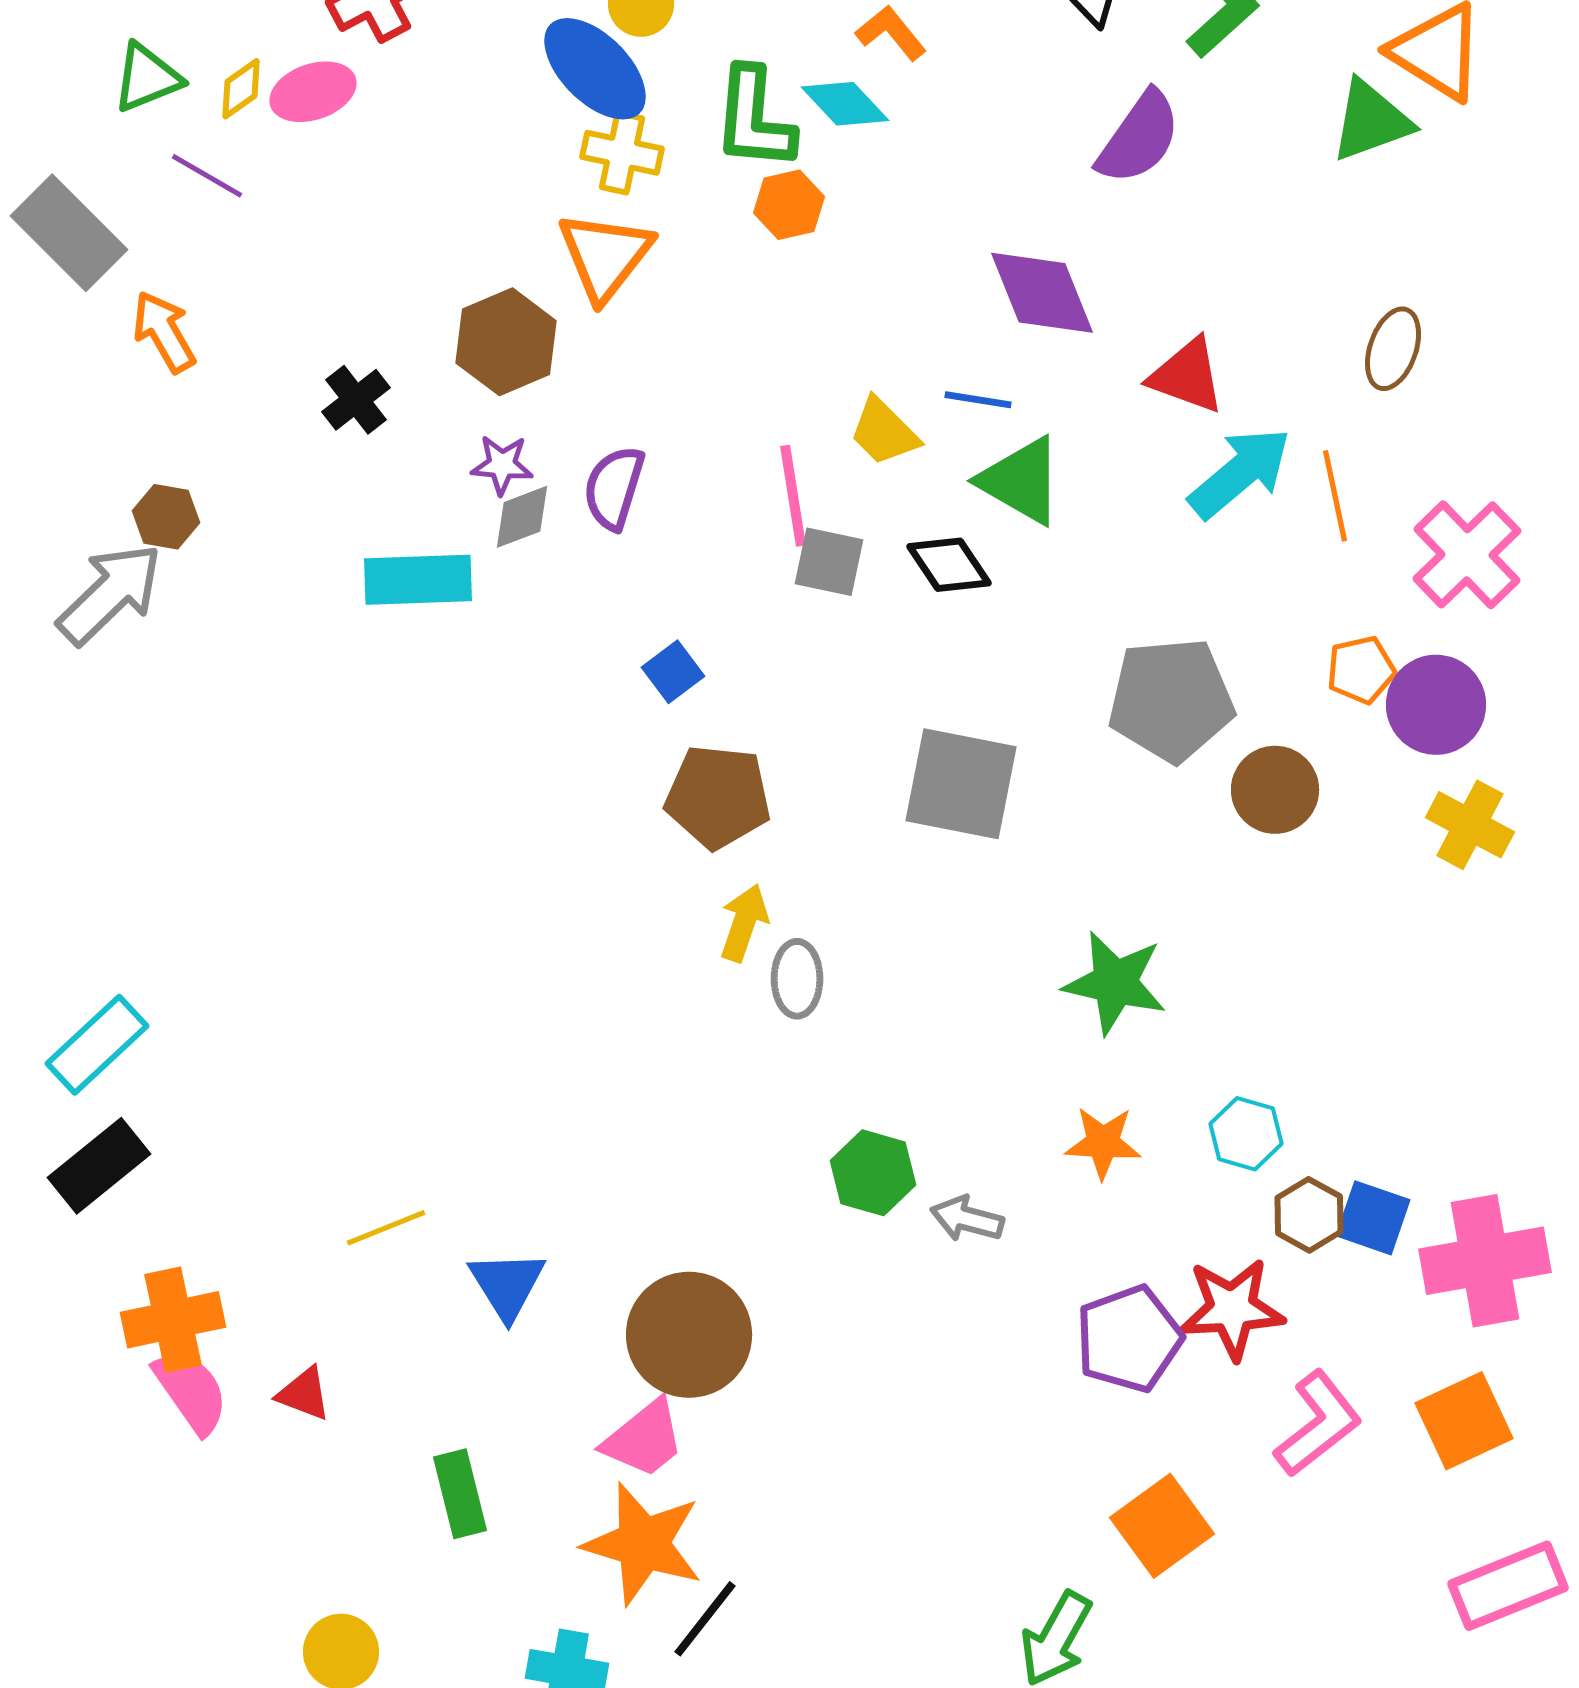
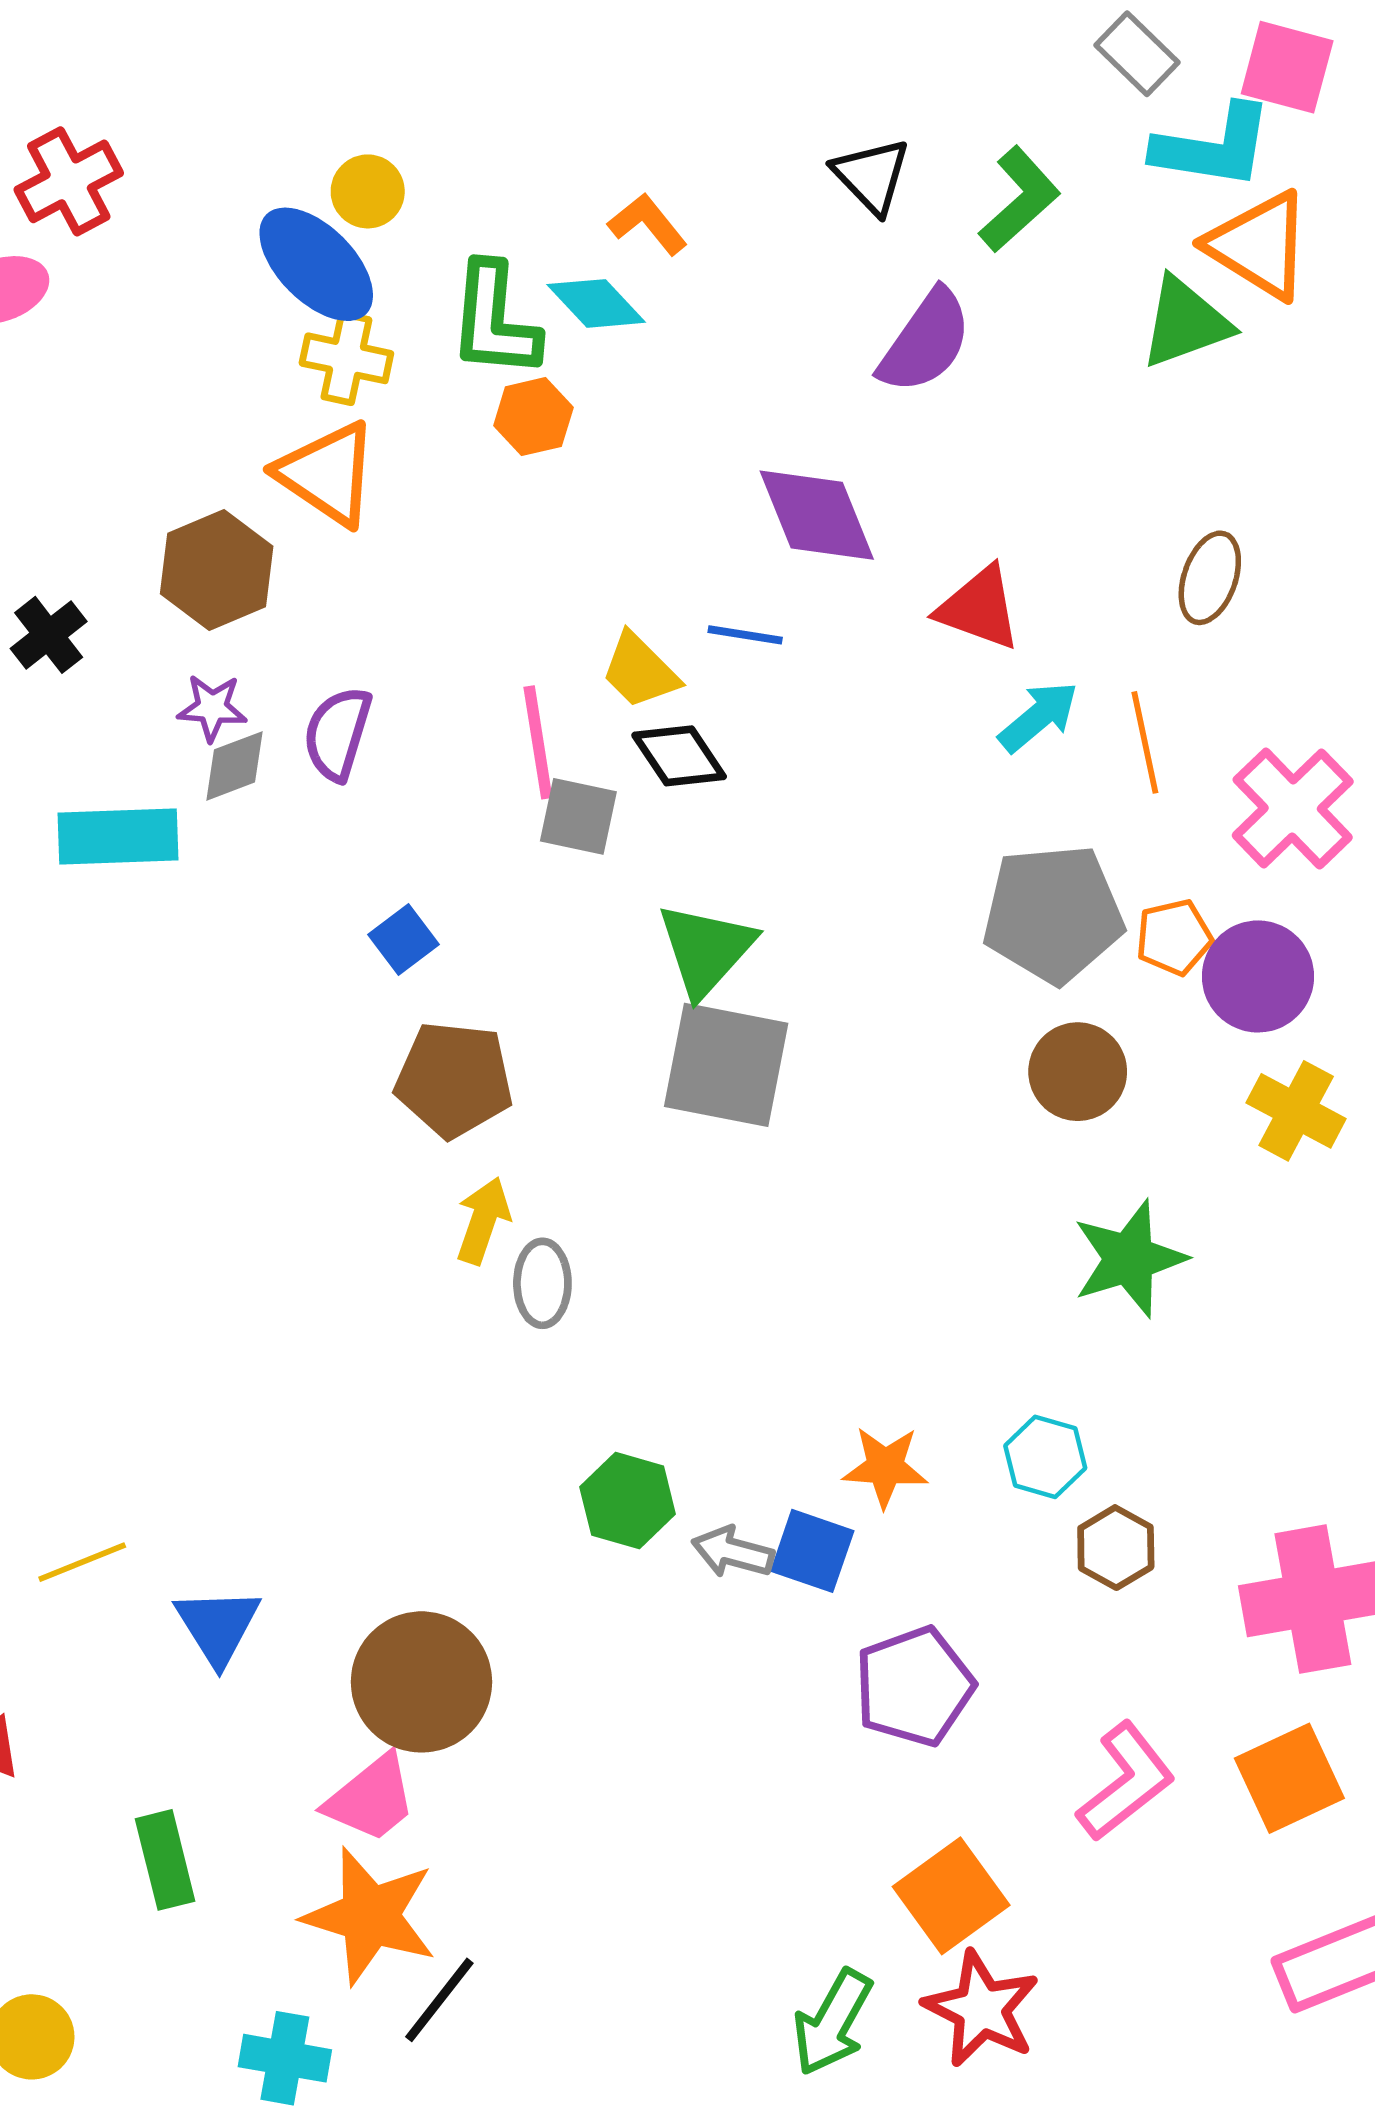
orange triangle: (605, 256) -> (327, 474), turned -34
cyan arrow: (1240, 473) -> (1039, 717), size x0.7
green triangle: (1021, 481) -> (706, 950), moved, turned 42
black diamond: (949, 565) -> (679, 756), moved
gray pentagon: (1171, 700) -> (1053, 914), moved
green star: (1115, 983) -> (1129, 1259), moved, turned -30
blue square: (1373, 1218) -> (812, 1551), moved
red star: (1232, 1309) -> (981, 2009), moved, turned 30

